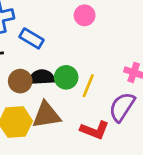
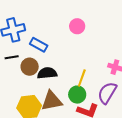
green circle: (66, 77) -> (77, 95), moved
brown circle: (20, 81) -> (30, 67), moved

